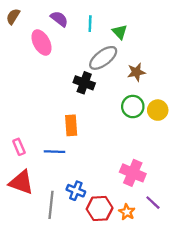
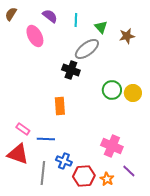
brown star: (136, 72) -> (127, 36), moved
pink rectangle: (19, 147) -> (23, 129), moved, turned -32
blue line: (55, 152) -> (46, 139), moved

